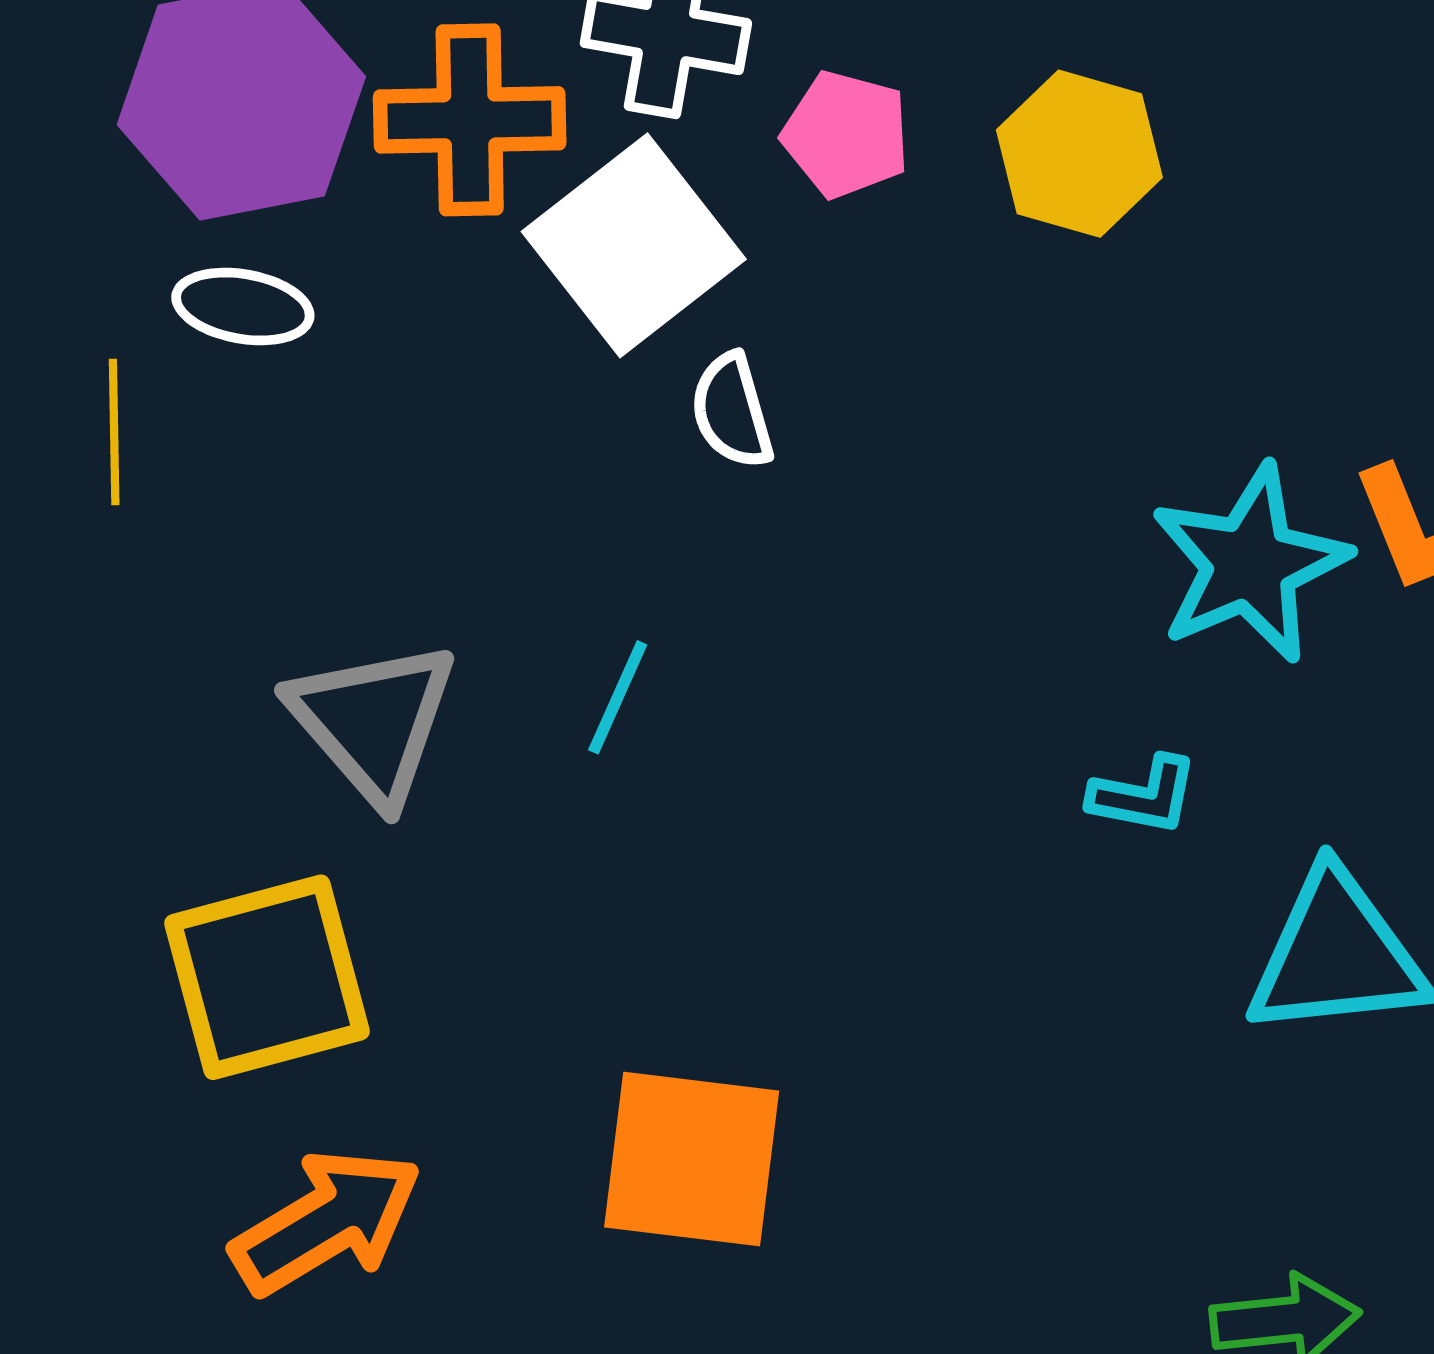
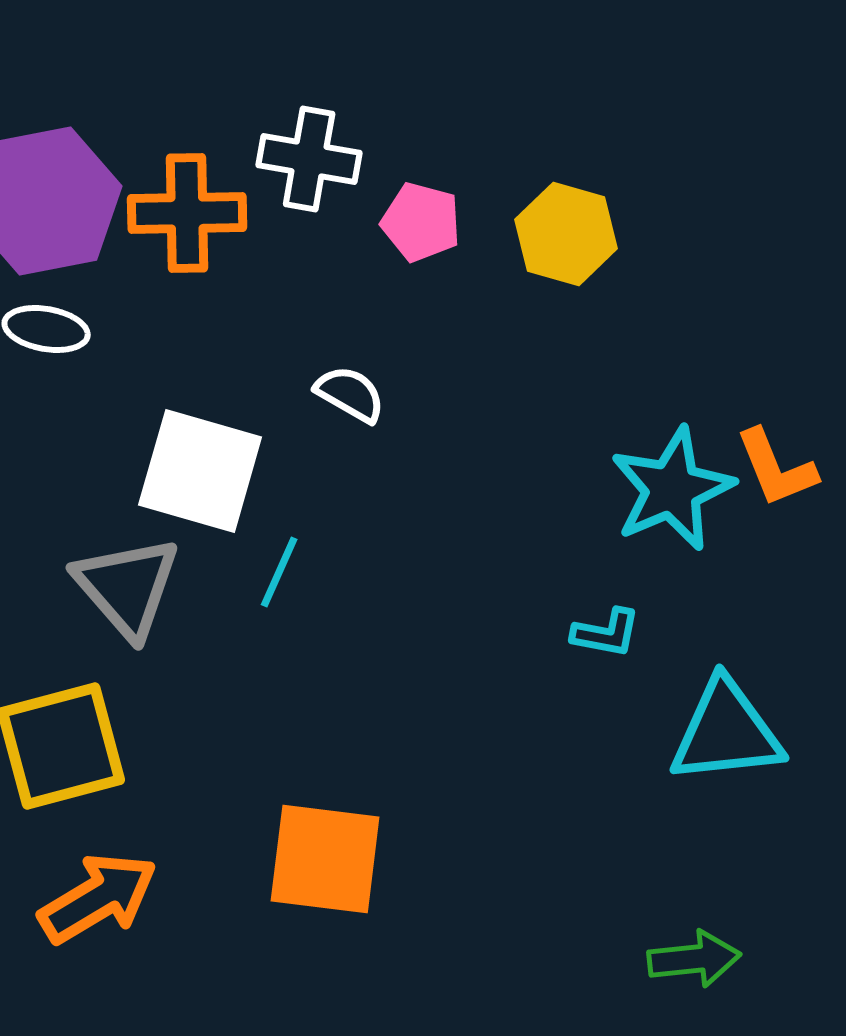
white square: (634, 245) -> (200, 471), moved, turned -36
white semicircle: (732, 411) -> (350, 394), turned 136

